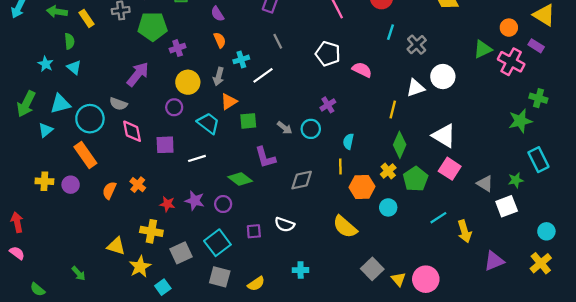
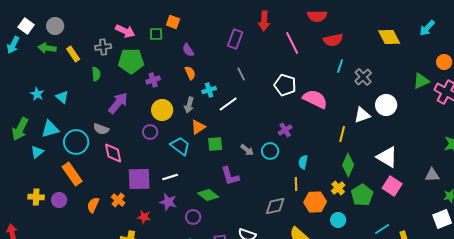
green semicircle: (69, 41) -> (96, 74), moved
pink semicircle: (362, 70) -> (315, 99), size x1.4
purple square: (165, 145) -> (139, 179), moved, size x1.4
gray diamond: (302, 180) -> (275, 206), moved
gray triangle: (485, 184) -> (432, 175), moved, turned -35
purple star: (195, 201) -> (168, 202), moved

